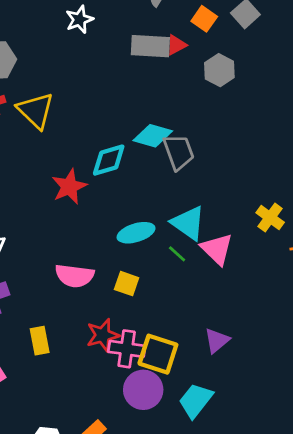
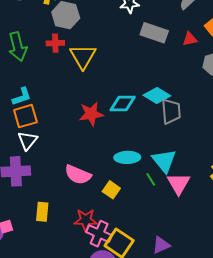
gray rectangle: (150, 46) -> (154, 33), moved

